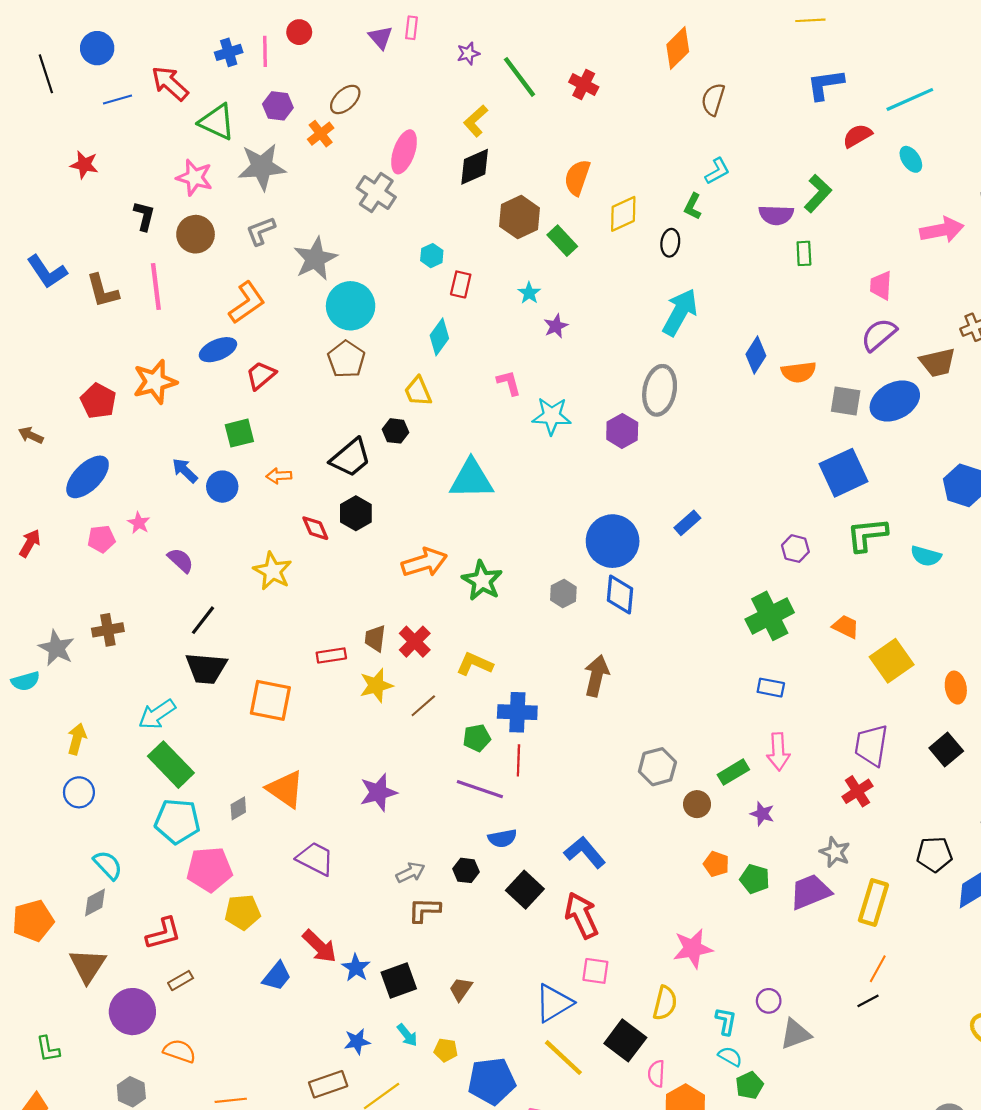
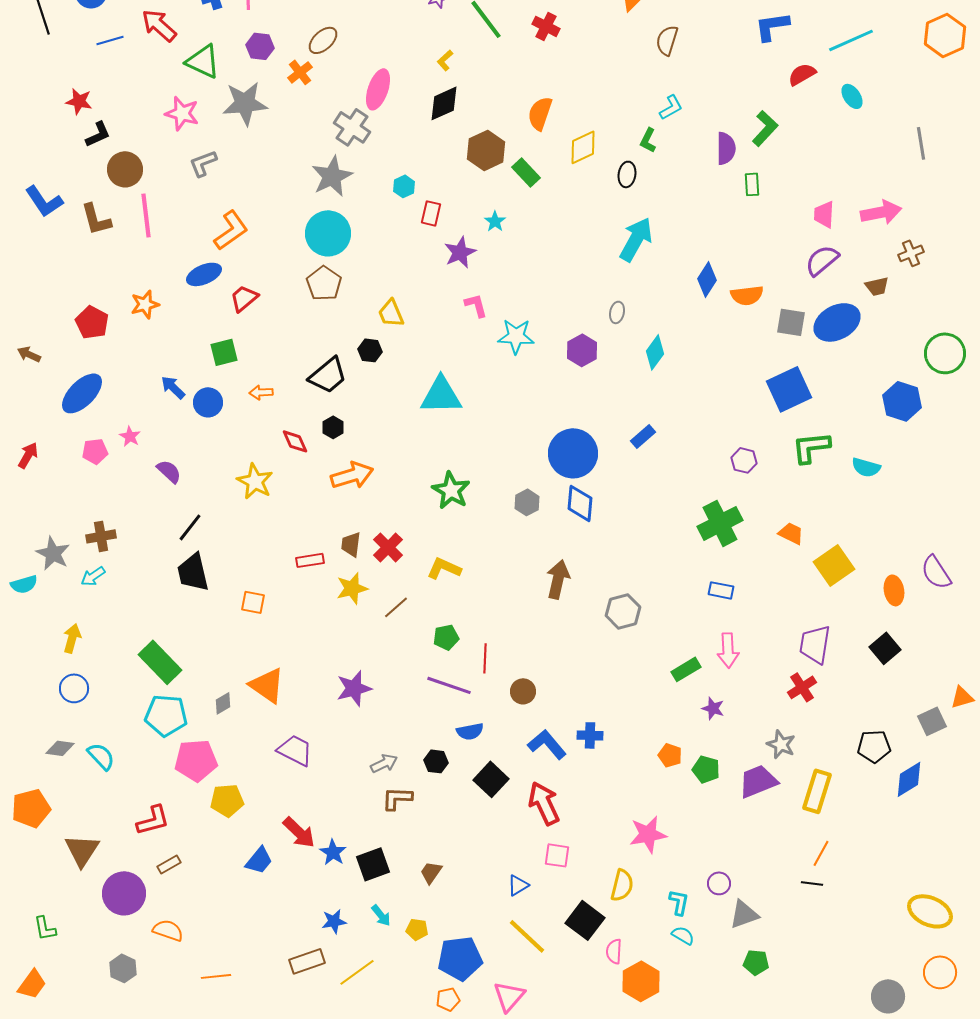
yellow L-shape: (476, 121) -> (445, 60), size x0.7
purple semicircle: (776, 215) -> (726, 148), turned -92
black L-shape: (144, 216) -> (98, 134), moved, turned 52
pink arrow: (942, 230) -> (881, 212), moved
gray L-shape: (261, 231) -> (203, 163), moved
brown circle: (196, 234) -> (125, 169), moved
gray star: (315, 259) -> (332, 176), moved
purple star: (556, 326) -> (460, 252), moved, size x1.4
cyan diamond: (439, 337) -> (655, 352), moved
brown trapezoid: (938, 362) -> (877, 286), size x0.7
orange star: (155, 382) -> (145, 304), size x0.7
gray ellipse: (660, 390) -> (617, 312), size x0.5
black hexagon: (356, 513) -> (333, 427), size x0.7
orange arrow: (424, 562) -> (352, 475), moved
black trapezoid: (206, 668) -> (193, 572), turned 72
orange square: (270, 700) -> (253, 602), size x0.6
blue cross: (517, 712) -> (590, 735), moved, size x0.7
cyan arrow: (157, 714) -> (93, 576), moved, size x0.7
gray hexagon: (657, 767) -> (623, 611), moved
brown circle: (697, 804) -> (523, 691), moved
gray diamond: (95, 902) -> (60, 748), moved, turned 36
black line: (868, 1001) -> (812, 883), turned 35
blue triangle: (554, 1003) -> (518, 885), size x0.6
green pentagon: (749, 1085) -> (756, 962), moved, turned 30

